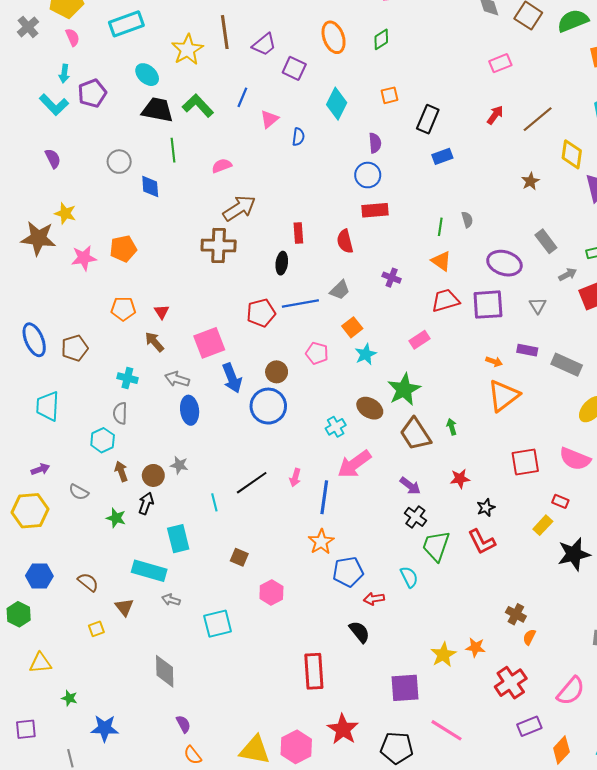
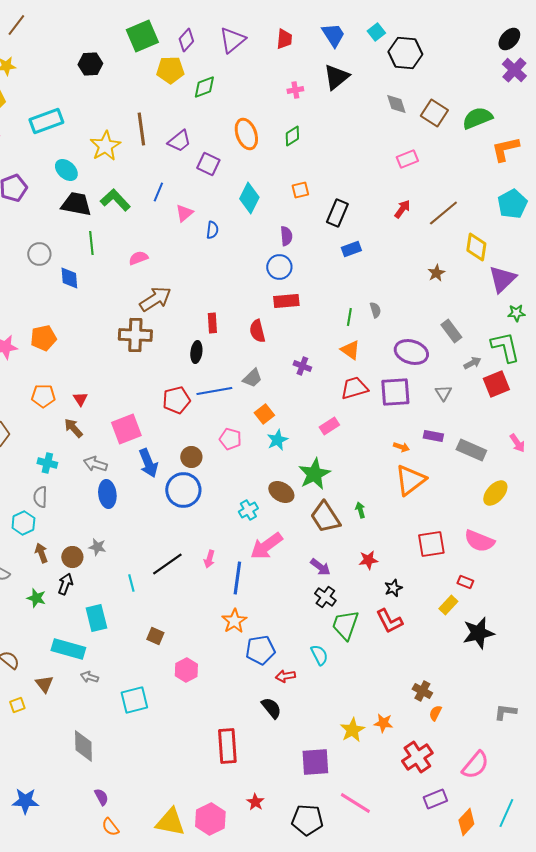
red star: (343, 729) -> (255, 802), size x0.6

